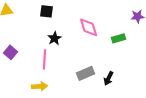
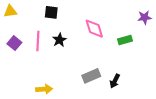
purple square: (11, 52) -> (14, 43), moved
pink line: (45, 59) -> (38, 41), moved

